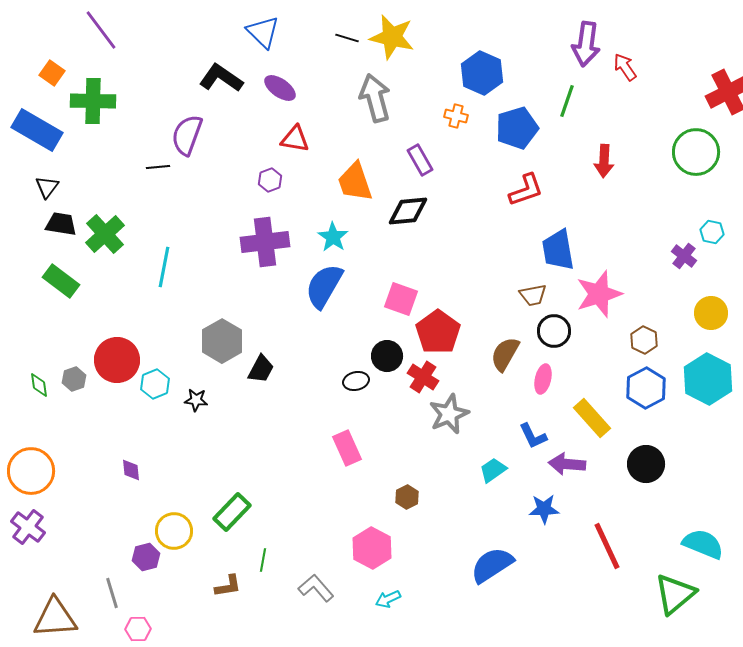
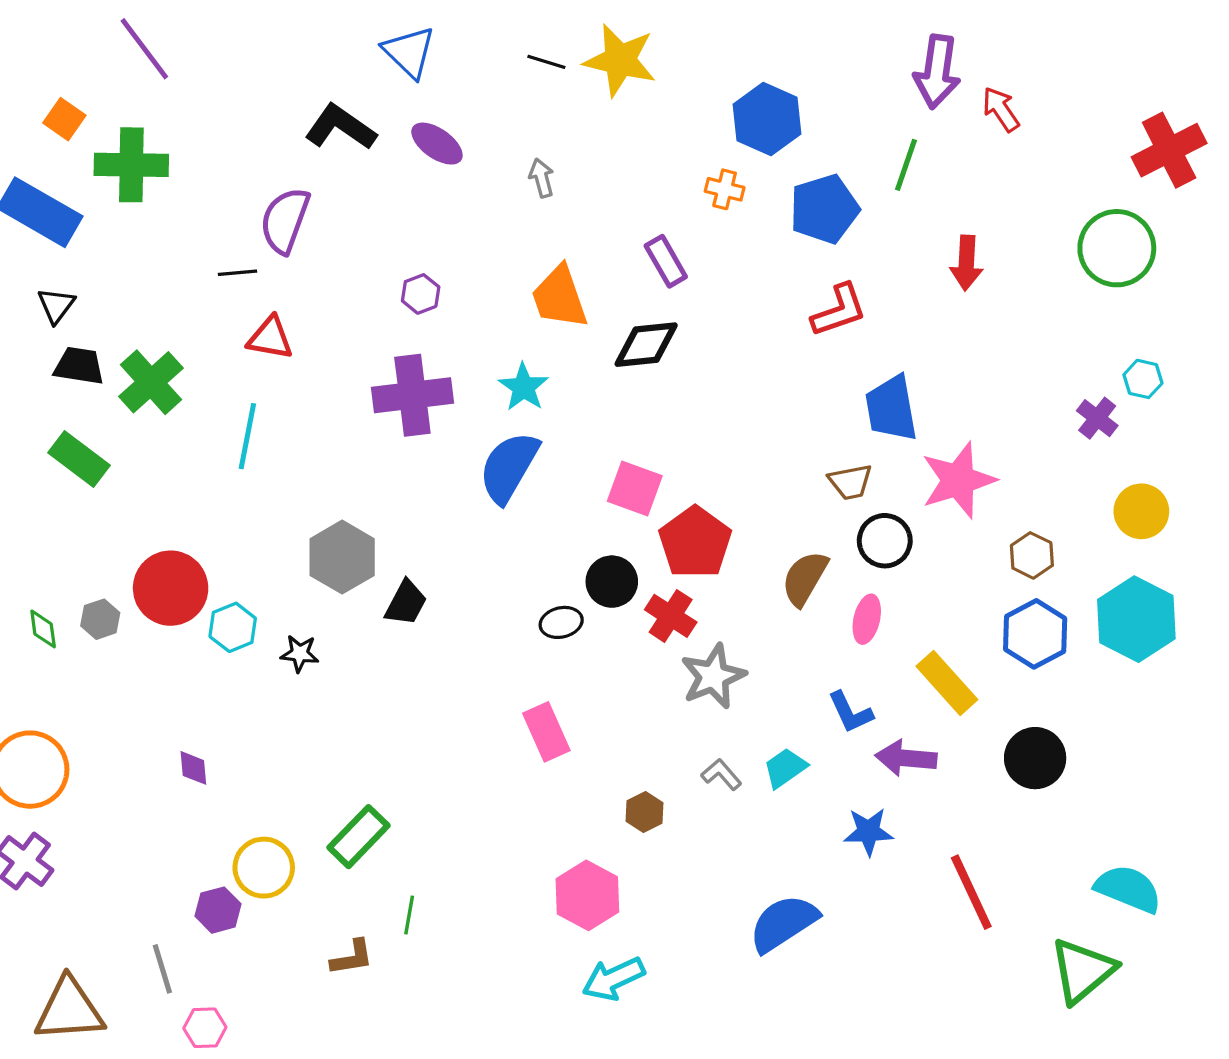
gray arrow: (375, 98) -> (542, 178), moved, size x0.5
red triangle: (295, 139) -> (270, 338), moved
gray L-shape: (316, 588) -> (721, 774), moved, size x0.7
cyan arrow: (388, 599) -> (613, 979), size x1.5

